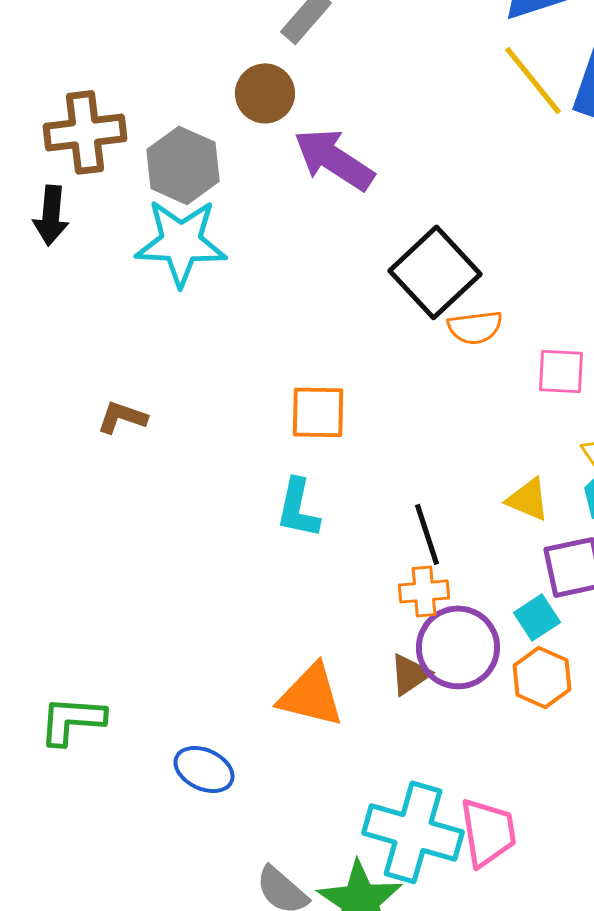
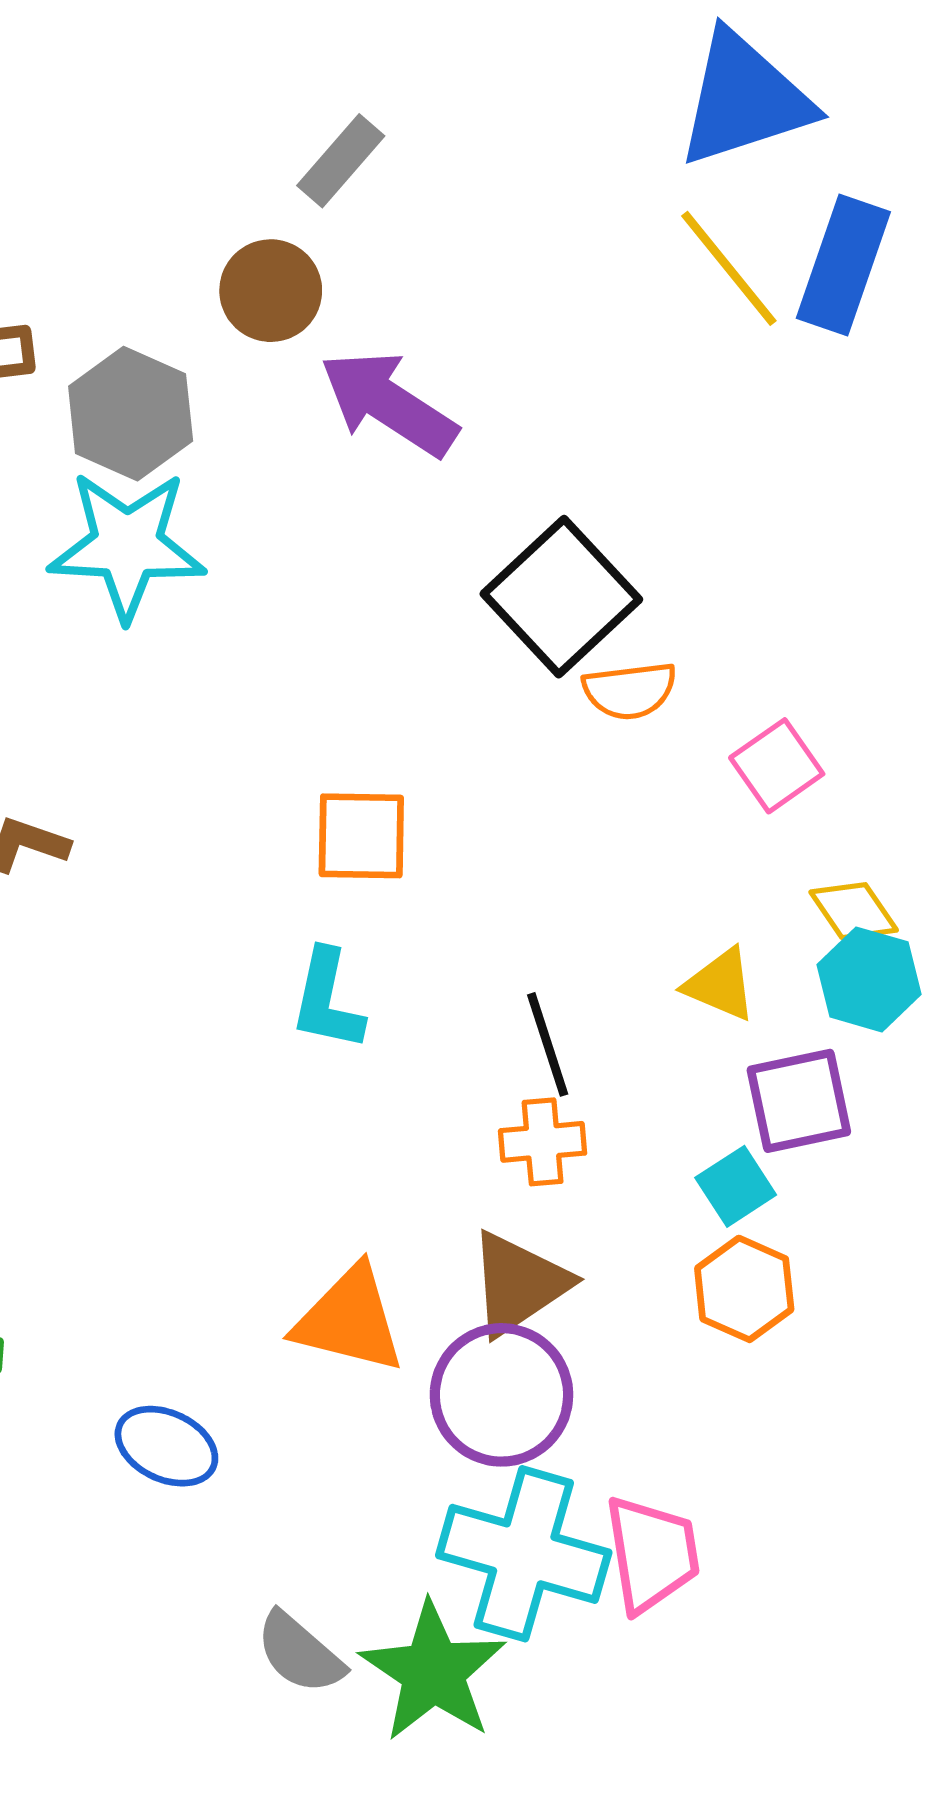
pink square: (561, 371) -> (777, 766), turned -38
purple circle: (458, 647) -> (501, 1395), moved
brown triangle: (410, 674) -> (519, 1284), size x1.5

